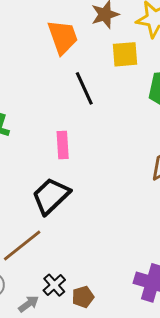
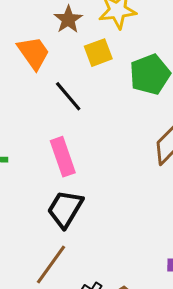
pink rectangle: (63, 145) -> (63, 157), size x1.4

